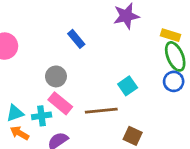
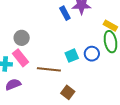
blue rectangle: (76, 39) -> (65, 13), moved
blue circle: (174, 81) -> (92, 54), moved

